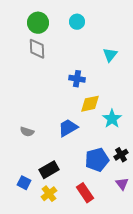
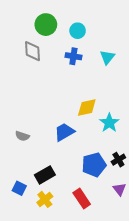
cyan circle: (77, 22) -> (78, 31), moved
green circle: (38, 23) -> (46, 25), moved
blue cross: (77, 79) -> (73, 56), moved

